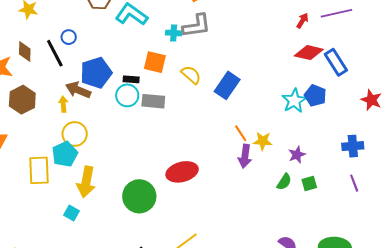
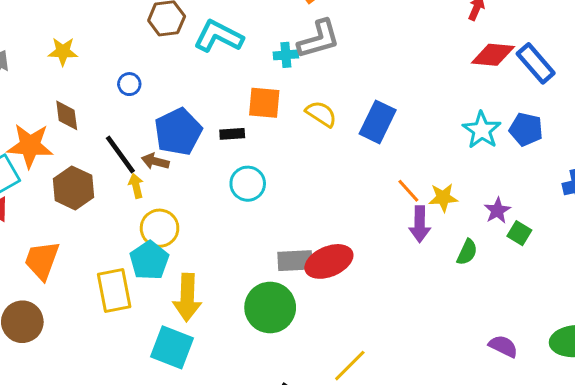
black line: (55, 53) -> (120, 155), moved
brown arrow: (78, 90) -> (155, 161), size x0.7
cyan circle: (127, 95) -> (248, 184), moved
blue pentagon: (315, 95) -> (526, 129), moved
gray rectangle: (153, 101) -> (295, 261), moved
green semicircle: (284, 182) -> (467, 252), moved
green square: (309, 184) -> (519, 233), moved, turned -35
cyan square: (71, 213) -> (172, 347), size x1.8

